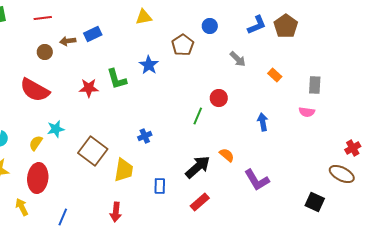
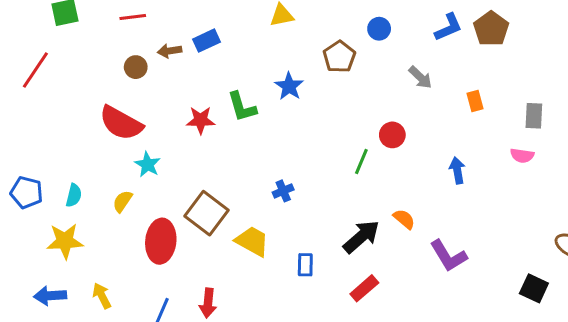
orange rectangle: (275, 75) -> (475, 101), turned 32
cyan star: (56, 129) -> (148, 164), moved, turned -30
yellow trapezoid: (124, 170) -> (252, 241), turned -70
red ellipse: (38, 178) -> (161, 241), moved
red arrow: (116, 212) -> (208, 303), moved

